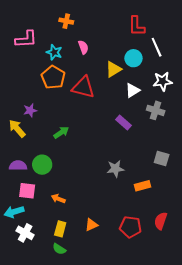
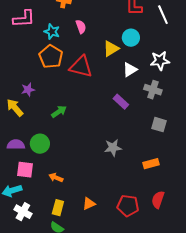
white line: (157, 47) -> (163, 15), moved
gray square: (162, 159) -> (159, 125), moved
orange rectangle: (143, 186) -> (151, 164), moved

